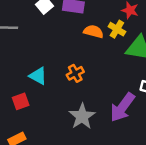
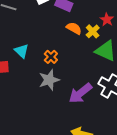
orange cross: (75, 73) -> (51, 57), turned -32
gray star: (82, 116) -> (49, 80), moved

